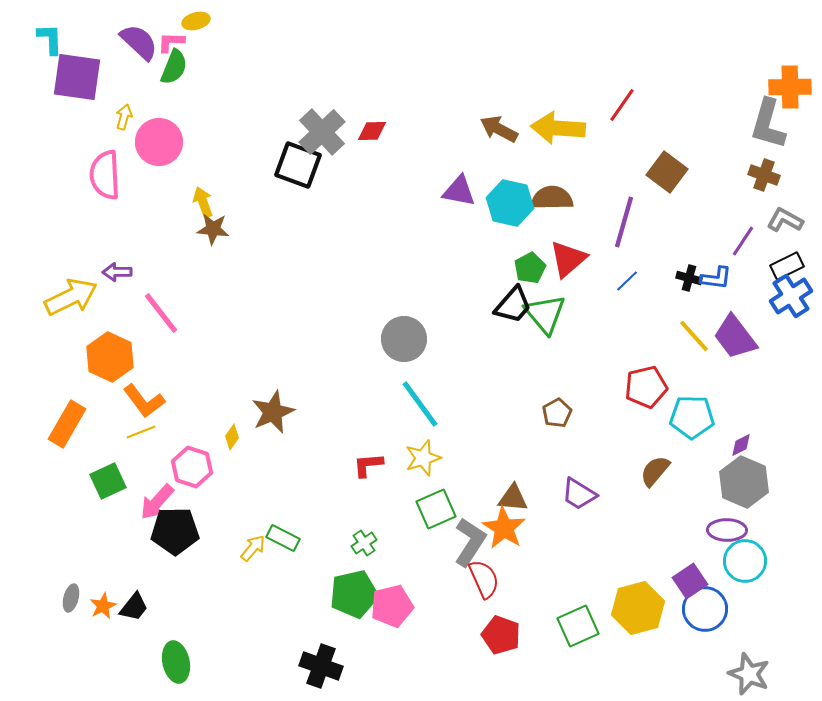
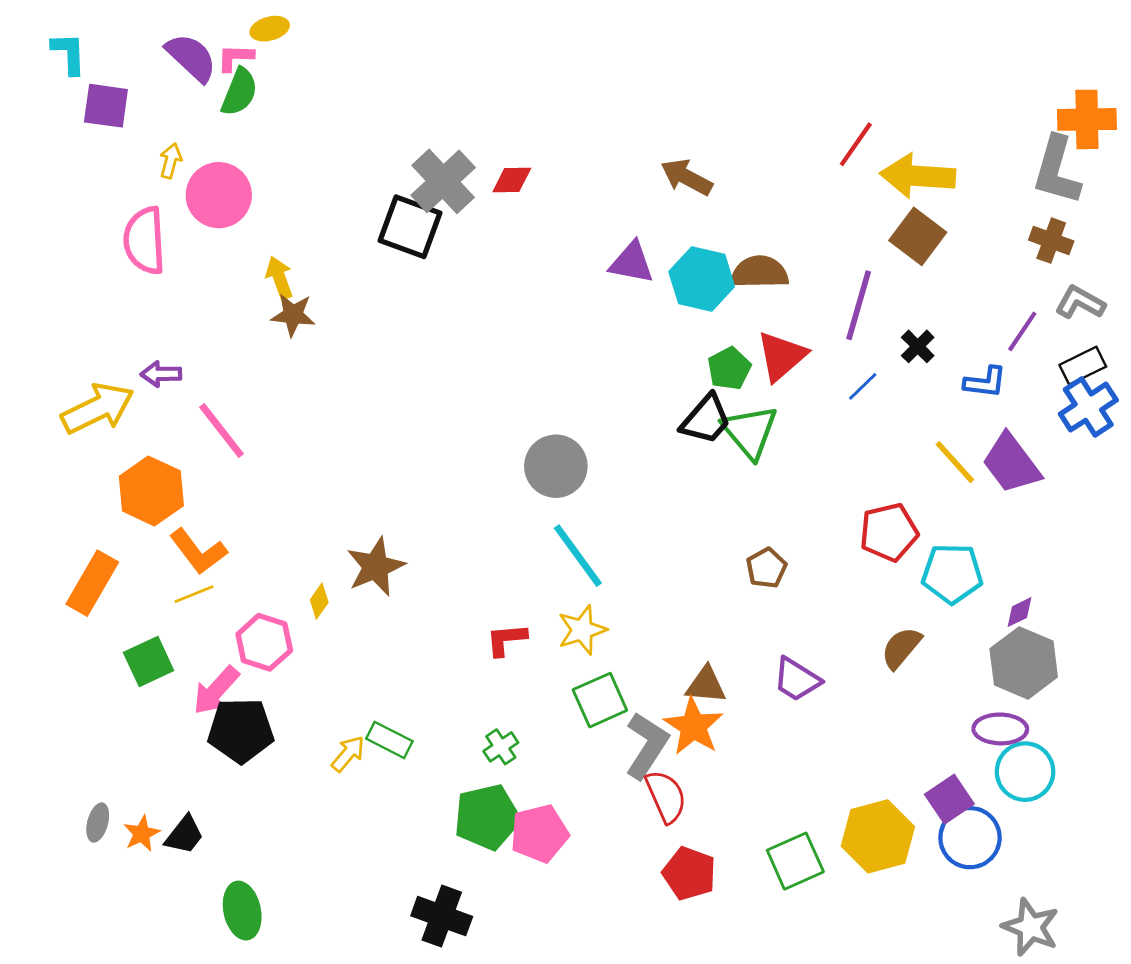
purple square: (77, 77) -> (106, 106), size x0.7
yellow arrow: (558, 128) -> (918, 176), moved
black cross: (689, 278) -> (918, 346), moved, turned 30

